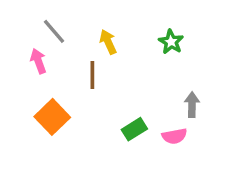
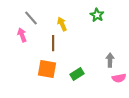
green star: (171, 42) -> (97, 15), moved
orange square: (52, 117) -> (47, 69), moved, turned -36
pink semicircle: (174, 136) -> (119, 78), moved

